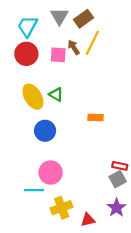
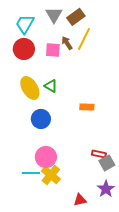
red rectangle: (120, 166) -> (99, 154), moved
yellow cross: (62, 208) -> (51, 175), moved, turned -30

